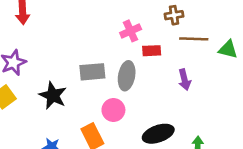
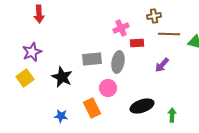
purple arrow: (185, 80) -> (162, 65), turned 56

